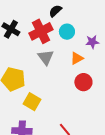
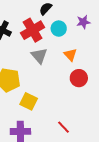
purple star: (92, 42) -> (83, 22), moved
orange triangle: (77, 58) -> (70, 55), turned -40

